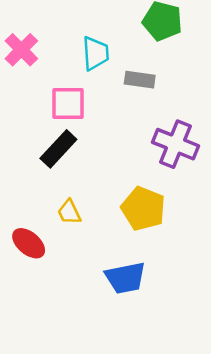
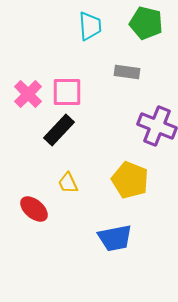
pink cross: (21, 50) -> (28, 94), moved
cyan trapezoid: (95, 53) -> (90, 26), moved

